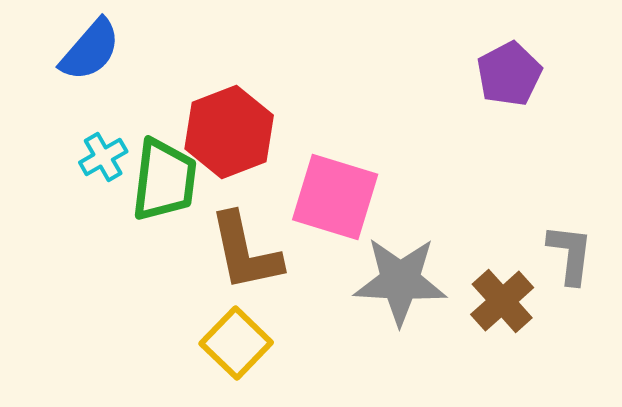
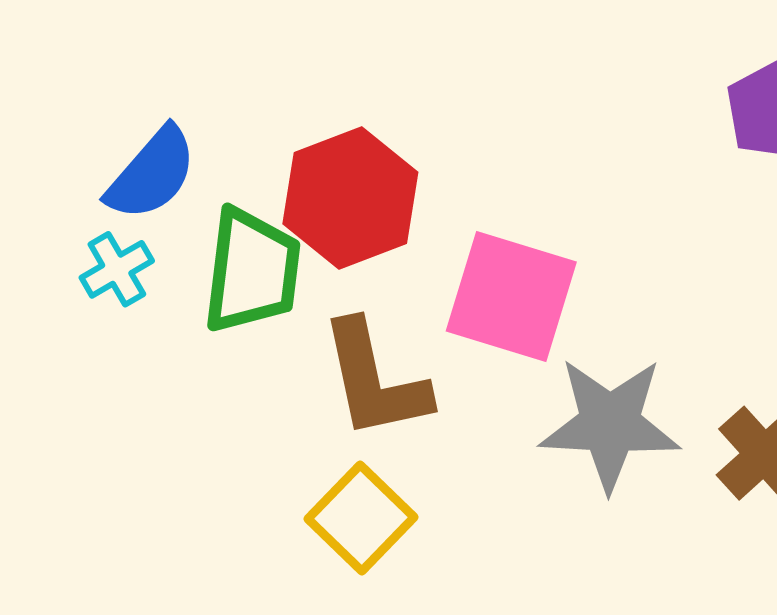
blue semicircle: (90, 50) -> (152, 174), moved
cyan cross: (103, 157) -> (117, 269), moved

